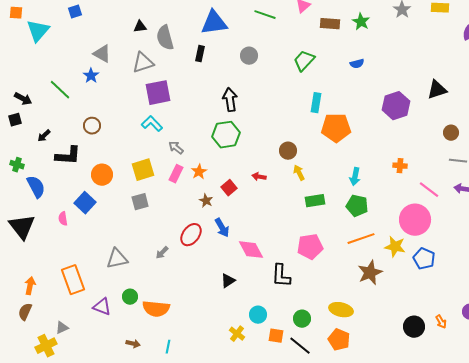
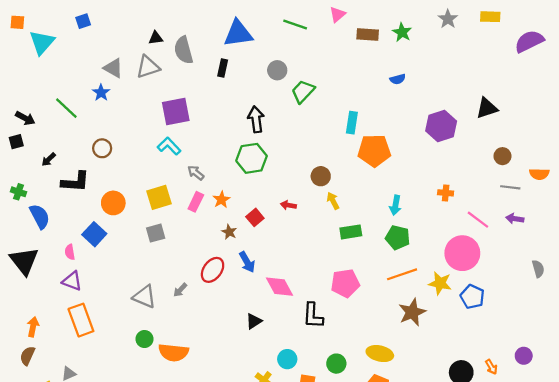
green trapezoid: (304, 61) -> (303, 91), moved
gray triangle: (143, 63) -> (148, 67), moved
gray triangle: (117, 259) -> (145, 297), moved, turned 35
purple triangle: (102, 307) -> (72, 281), moved

